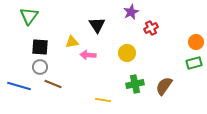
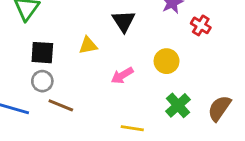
red cross: (151, 28) -> (201, 25), turned -32
pink arrow: (88, 55) -> (122, 75), moved, turned -35
green cross: (135, 84) -> (178, 105), turned -30

